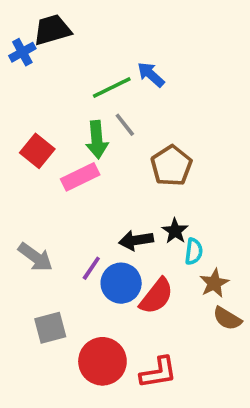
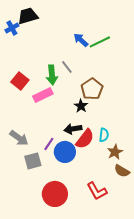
green line: (112, 88) -> (100, 42), moved
black star: (175, 231) -> (81, 106), moved
red semicircle: (156, 296) -> (85, 139), moved
gray square: (50, 328) -> (33, 161), moved
red L-shape: (158, 373) -> (97, 191), moved, turned 70

